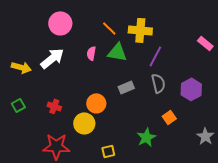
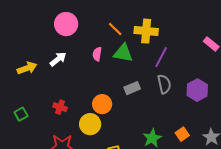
white arrow: (52, 58) -> (58, 59), size x0.7
yellow arrow: (21, 67) -> (27, 68), turned -36
green square: (18, 105) -> (21, 114), moved
orange square: (169, 117) -> (182, 134), moved

